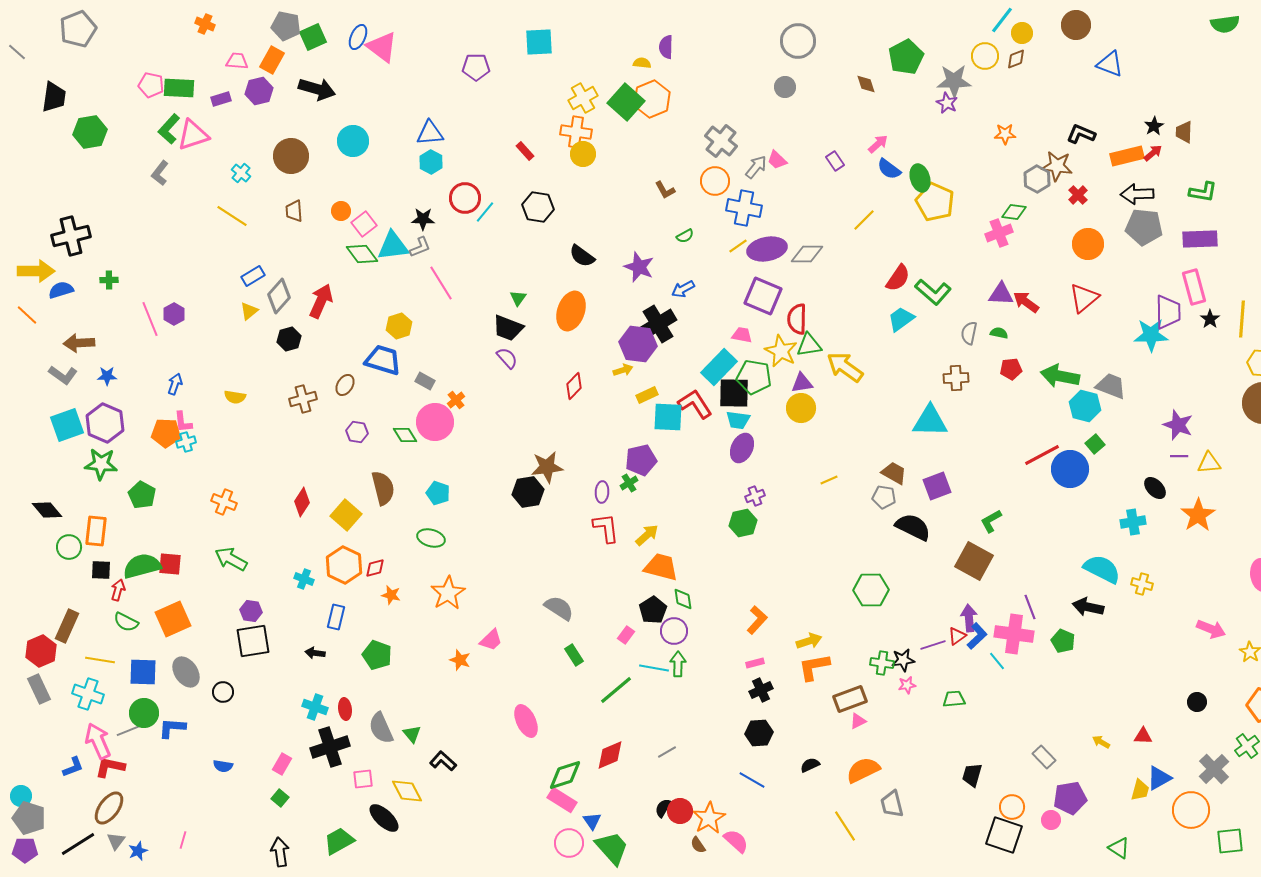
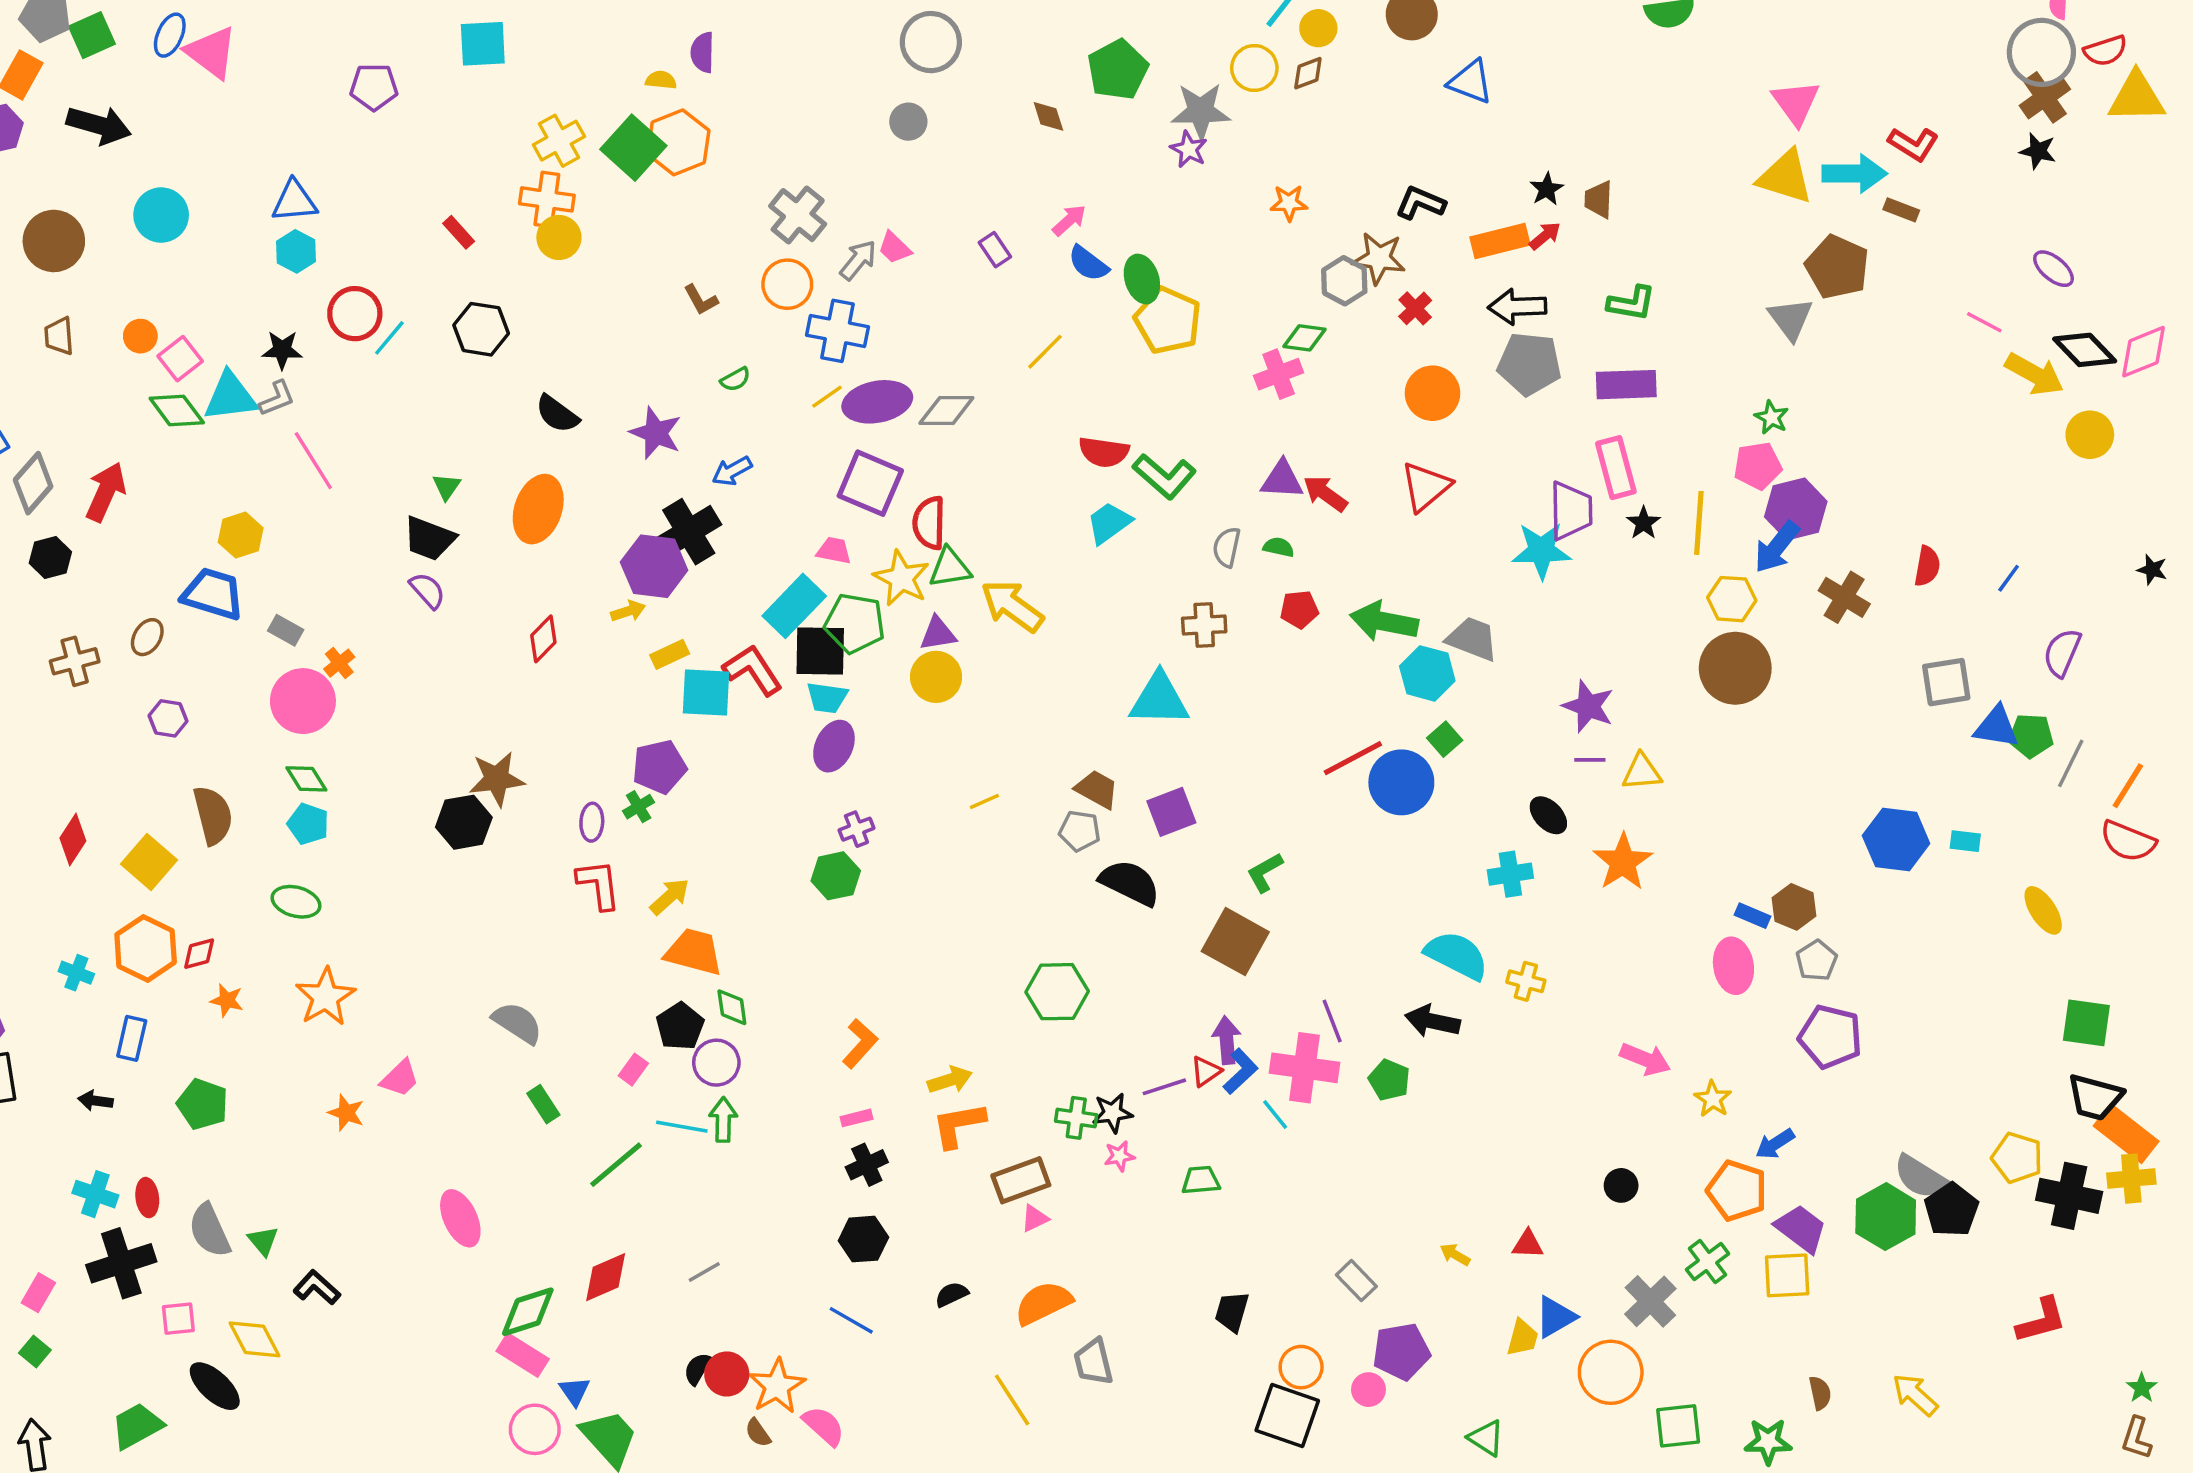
red semicircle: (898, 278) -> (1104, 452), turned 64
green diamond: (405, 435) -> (306, 779), moved

